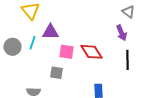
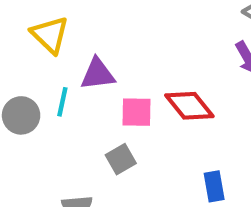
gray square: (56, 73) -> (121, 159), turned -32

